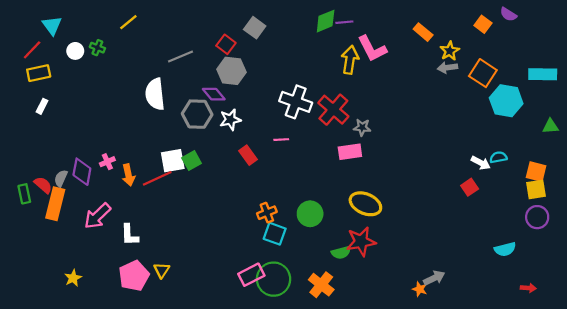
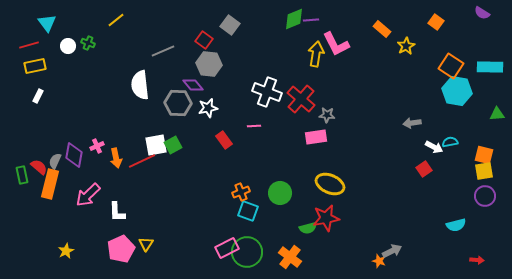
purple semicircle: (508, 14) -> (482, 13), moved
red line: (32, 50) -> (29, 45), turned 30
gray arrow: (447, 68) -> (412, 123), moved
orange square: (483, 73) -> (451, 66), moved

